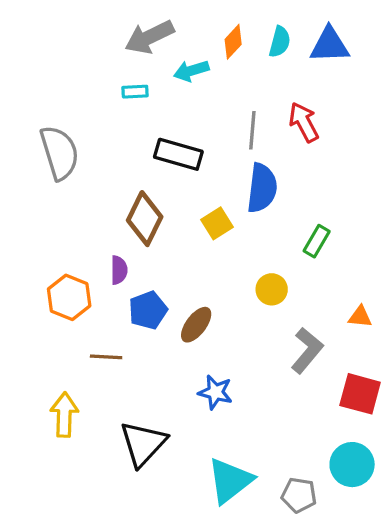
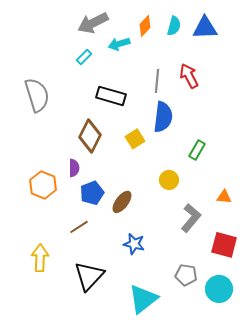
cyan rectangle: (135, 92) -> (84, 57), turned -42
brown line: (106, 357) -> (79, 227), moved, turned -36
gray pentagon: (299, 495) -> (186, 275), moved

